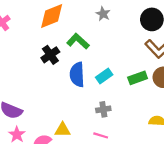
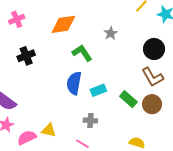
black cross: (50, 55) -> (26, 56), moved
green rectangle: (138, 78) -> (128, 99), turned 48

